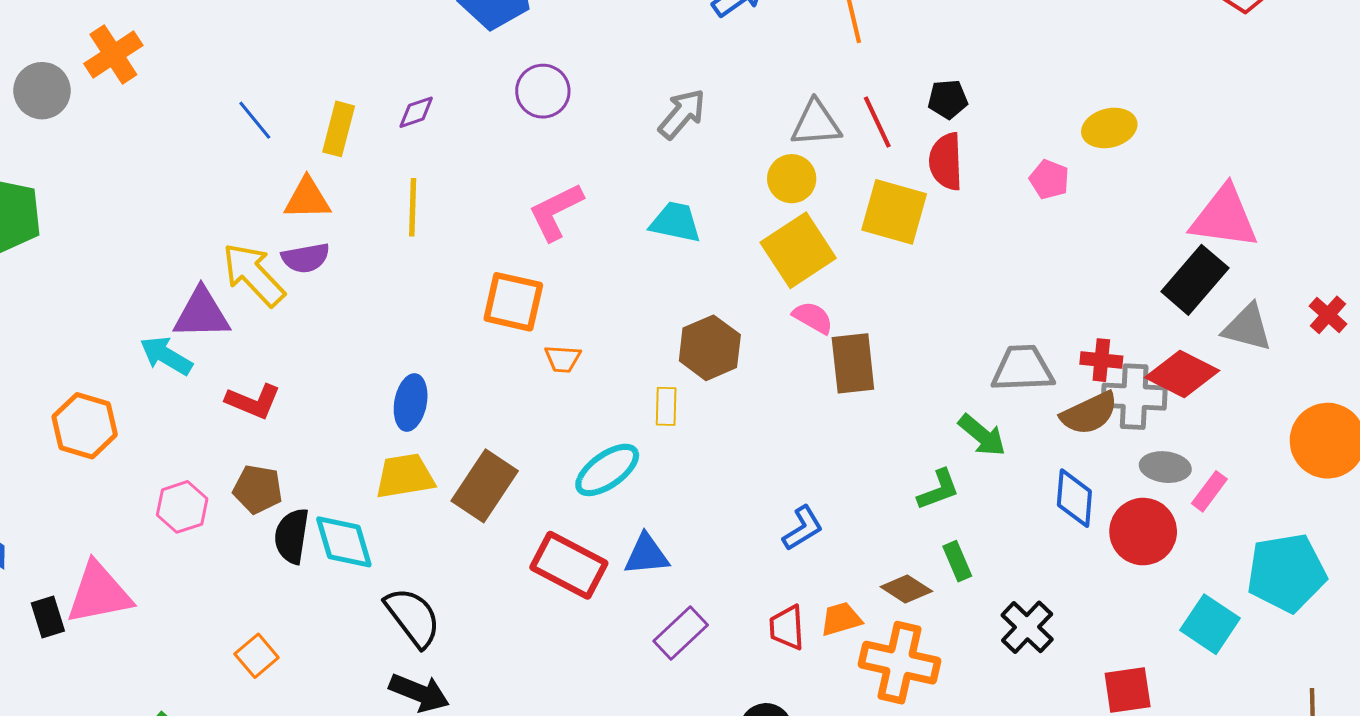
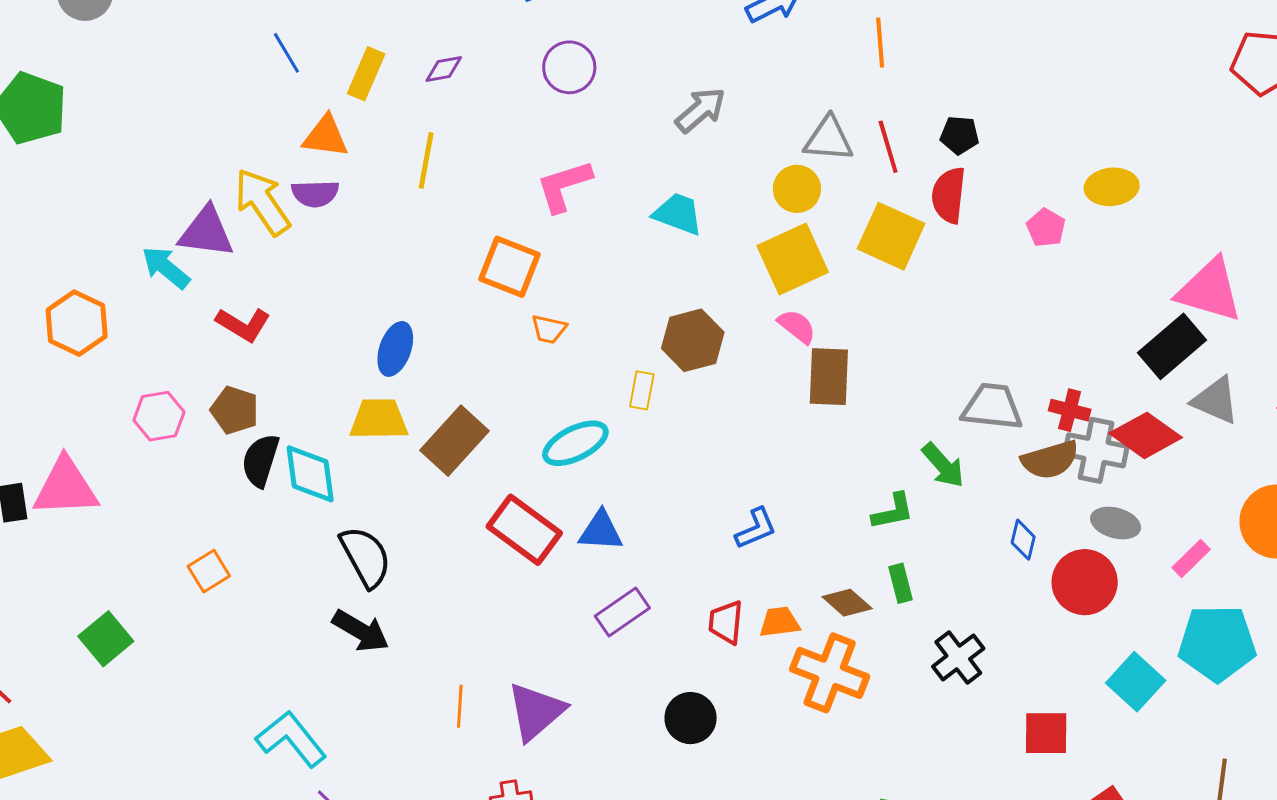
pink rectangle: (1209, 491) -> (1191, 558), moved
blue diamond: (1074, 498) -> (1023, 540), size x0.7

